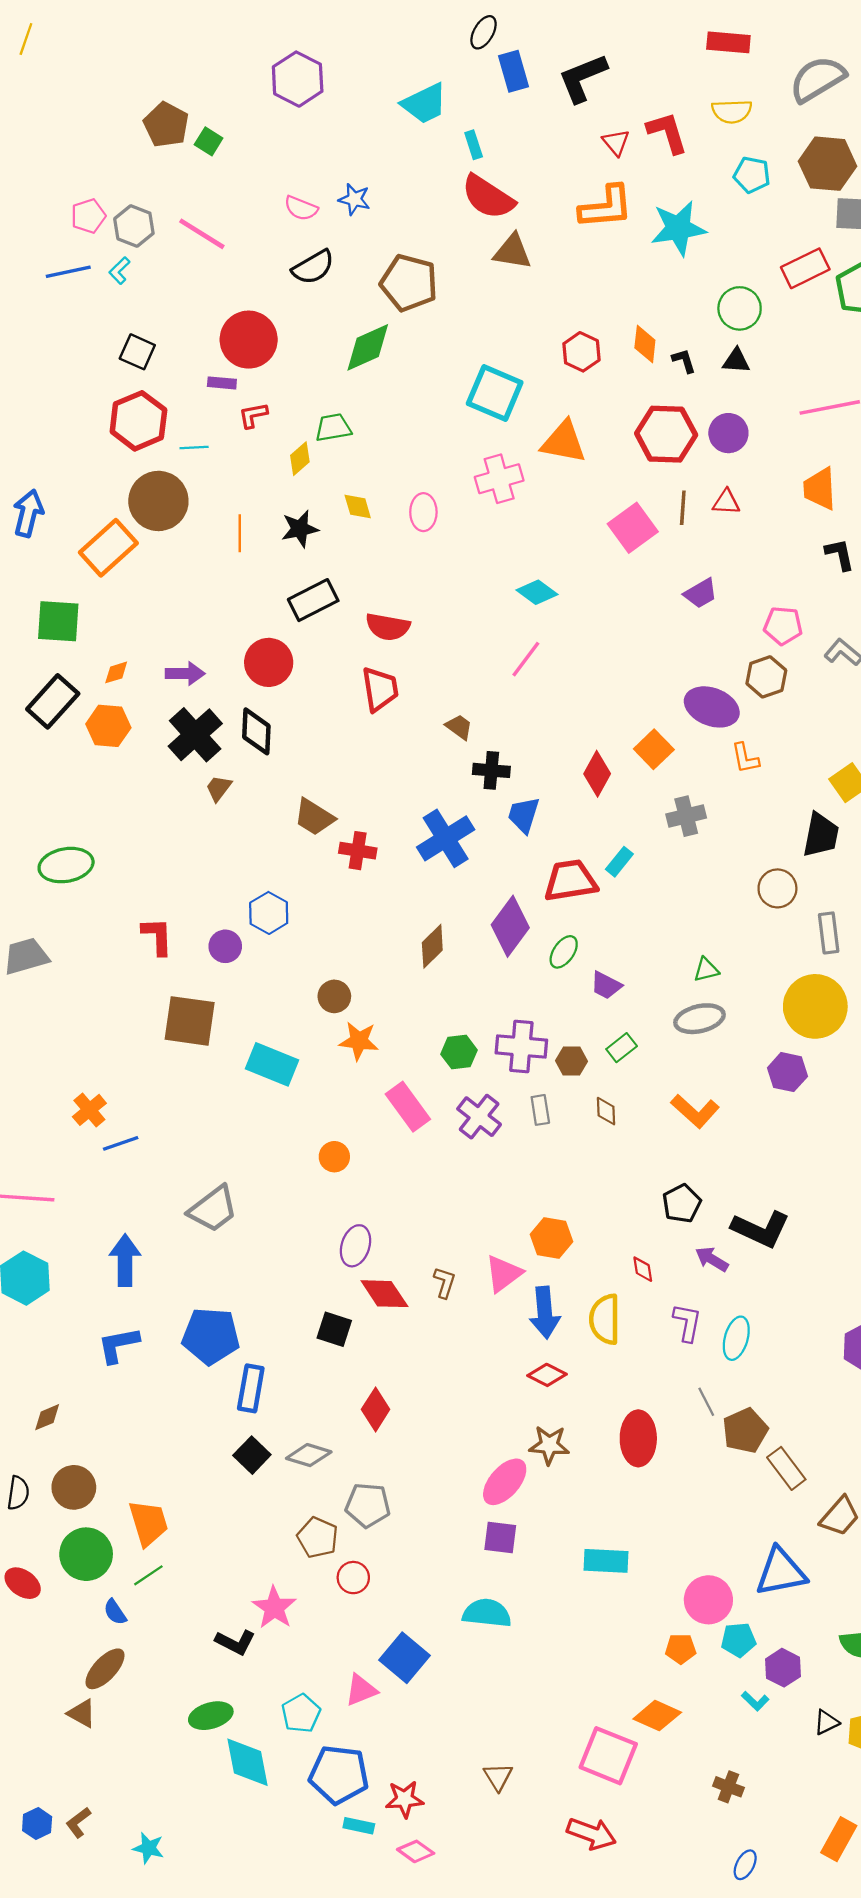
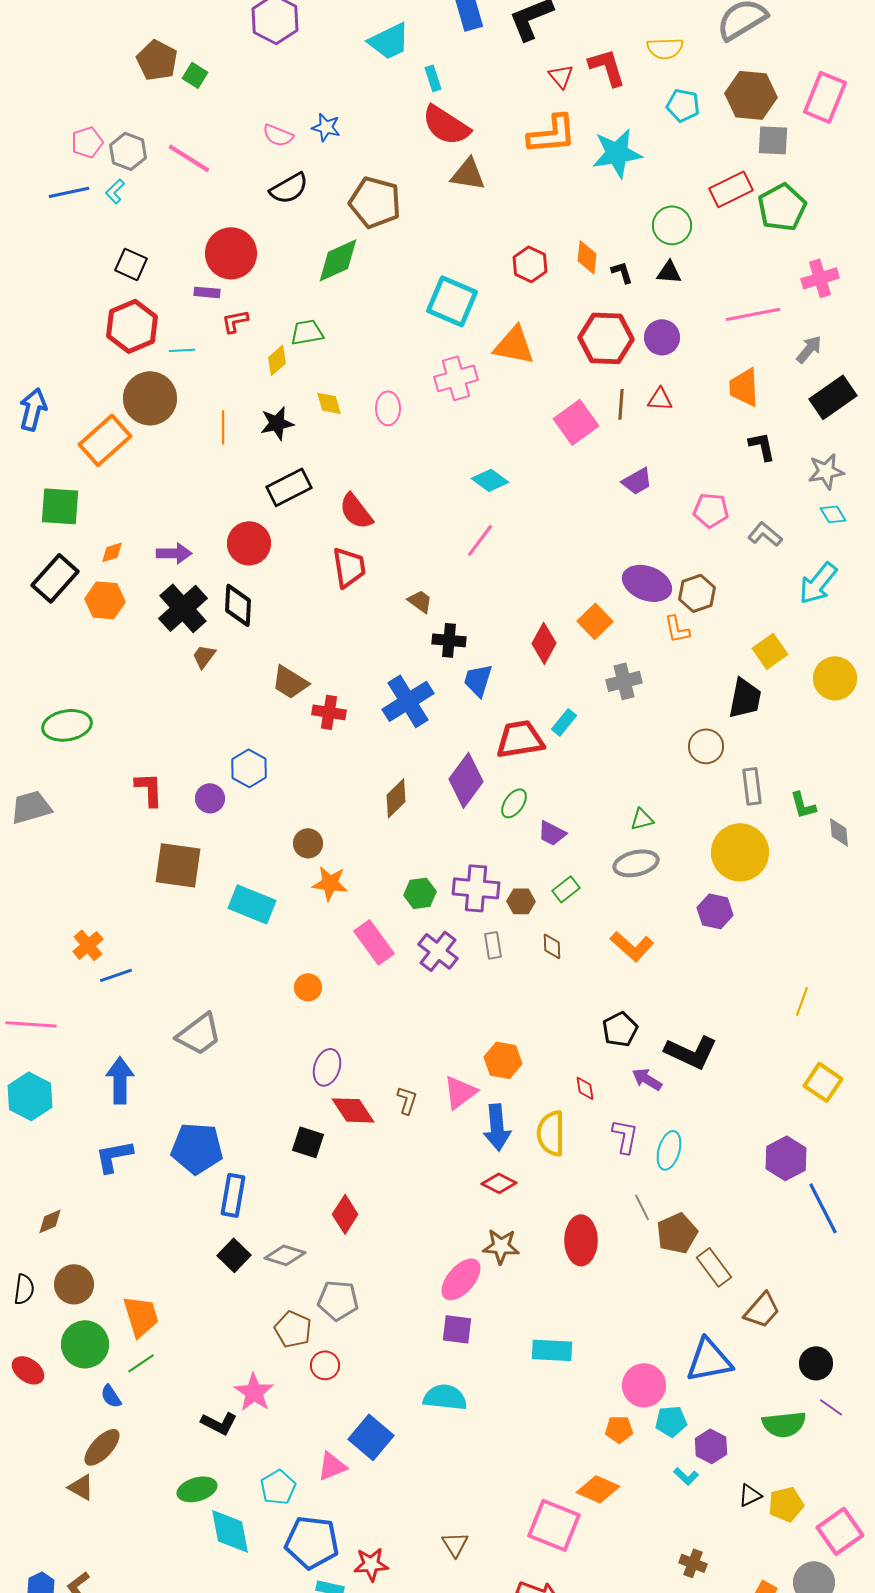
red semicircle: (388, 627) -> (356, 511), turned 42
brown hexagon: (766, 677) -> (697, 593), moved
brown cross: (728, 1787) -> (693, 1563), moved

